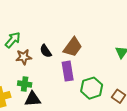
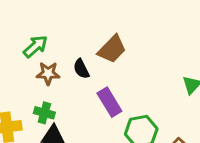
brown trapezoid: (73, 47) -> (112, 49), moved
purple rectangle: (68, 71) -> (109, 102), turned -30

